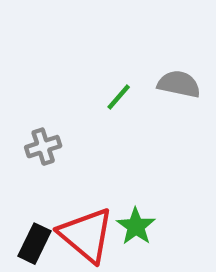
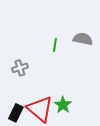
green line: (119, 97) -> (55, 45), turned -32

